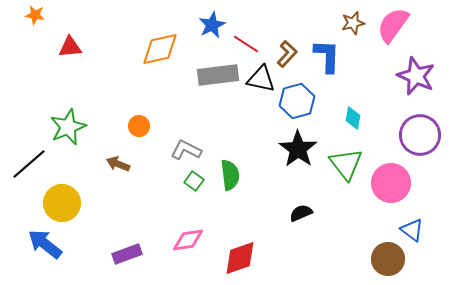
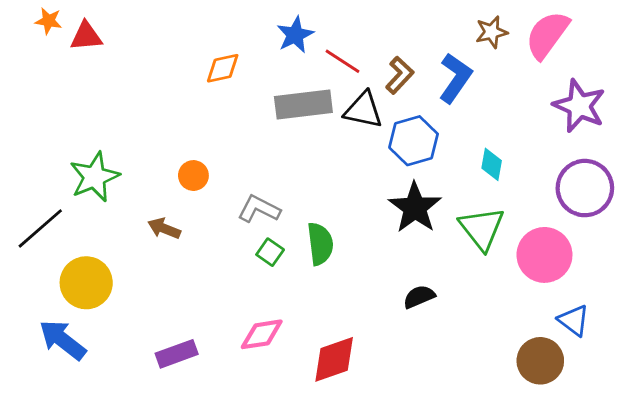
red triangle: (70, 47) -> (86, 36), moved
orange diamond: (160, 49) -> (223, 68), size x0.7
blue L-shape: (327, 56) -> (455, 78), turned 33

